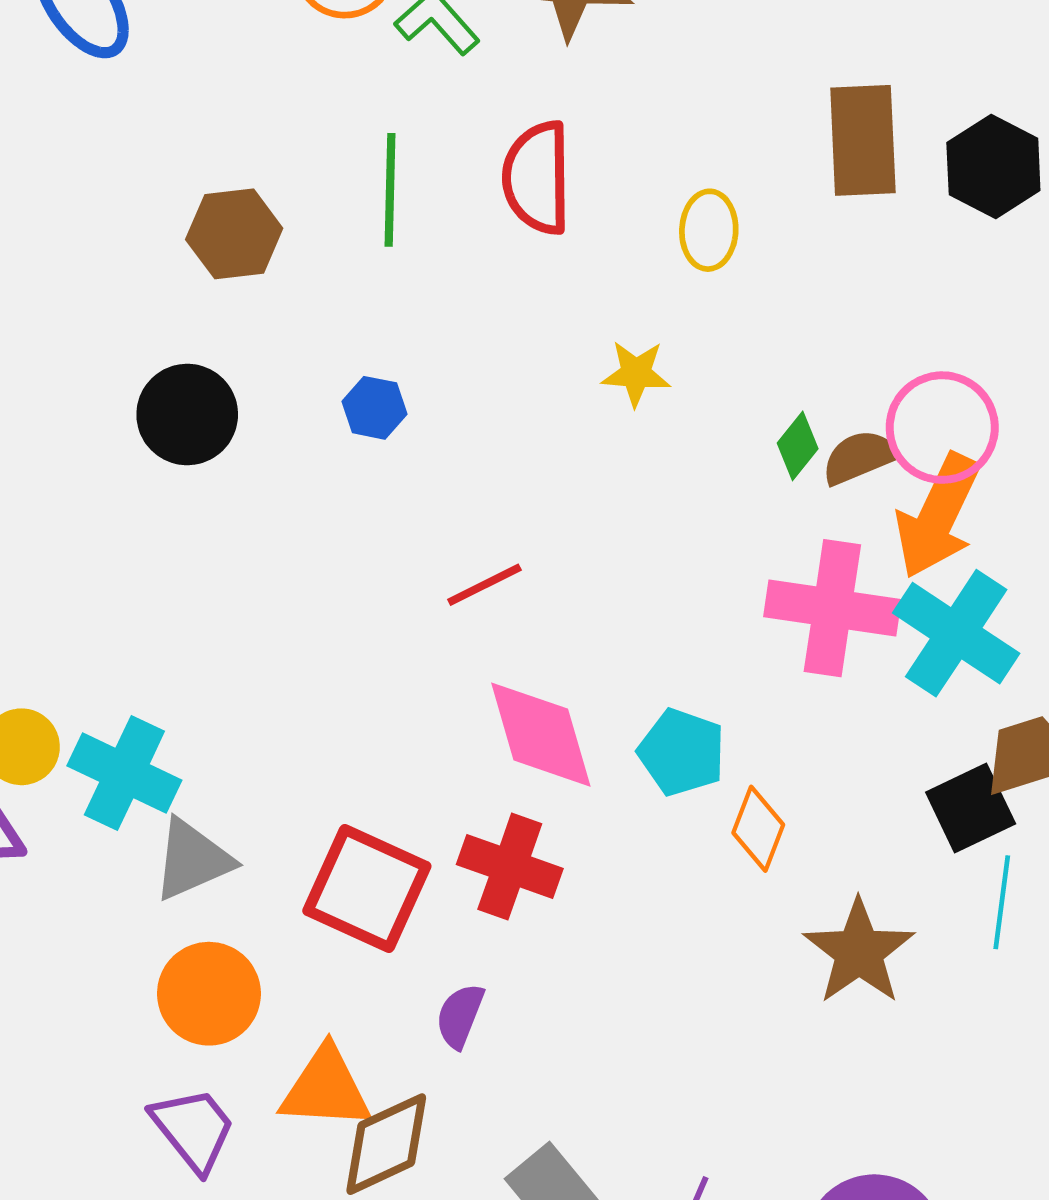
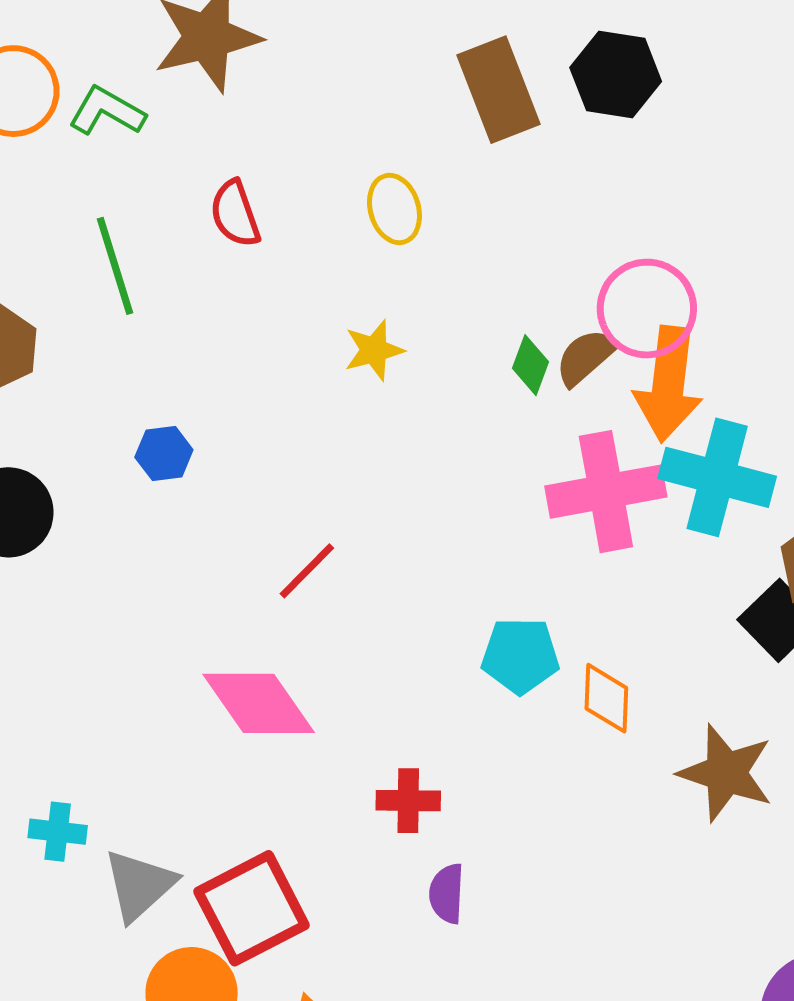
red semicircle: (537, 178) -> (235, 214), size x0.7
pink diamond: (541, 735) -> (259, 703), moved
cyan cross: (124, 773) -> (58, 832), size x0.6
red cross: (510, 866) -> (408, 801), size x0.7
red square: (367, 888) -> (252, 908), moved, turned -33
purple semicircle: (460, 1016) -> (447, 894), moved

